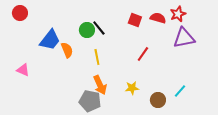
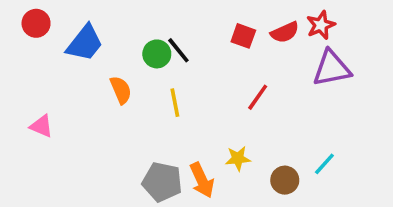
red semicircle: (158, 18) -> (285, 32), turned 140
blue trapezoid: (50, 40) -> (85, 43), moved
orange arrow: (100, 85) -> (202, 180), moved

